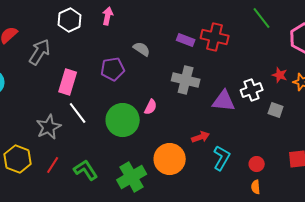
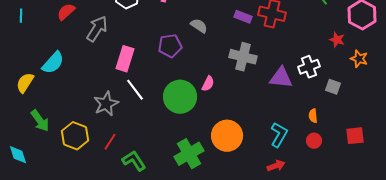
red star: (280, 75) -> (337, 40), moved
red arrow: (201, 137) -> (276, 166), moved
green L-shape: (86, 170) -> (134, 161), moved
orange semicircle: (256, 187) -> (313, 116), moved

